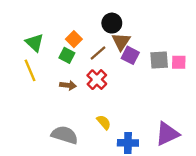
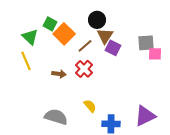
orange square: (74, 39) -> (64, 34), size x1.5
green square: (67, 55) -> (50, 24), moved
gray square: (159, 60) -> (146, 43), moved

